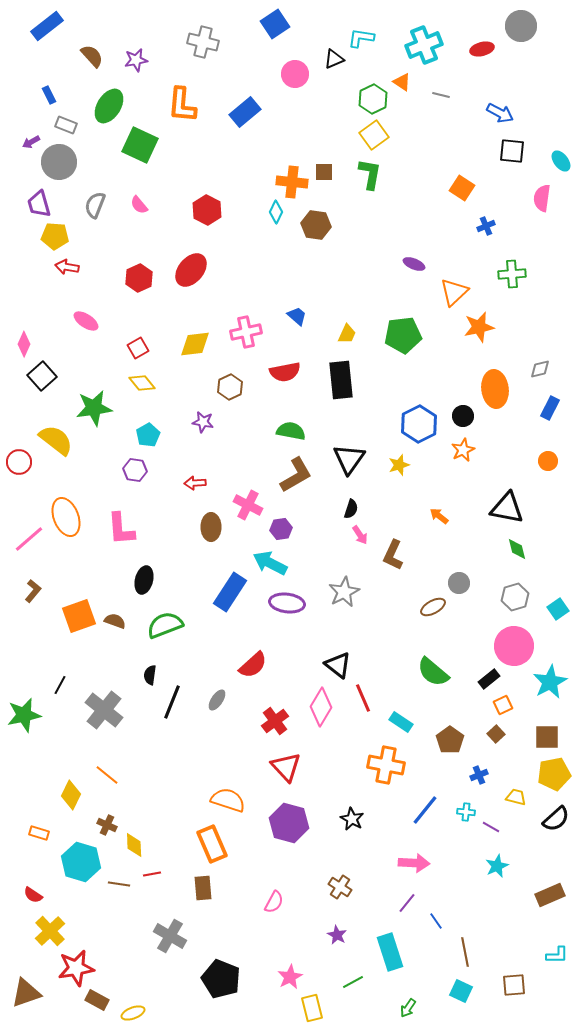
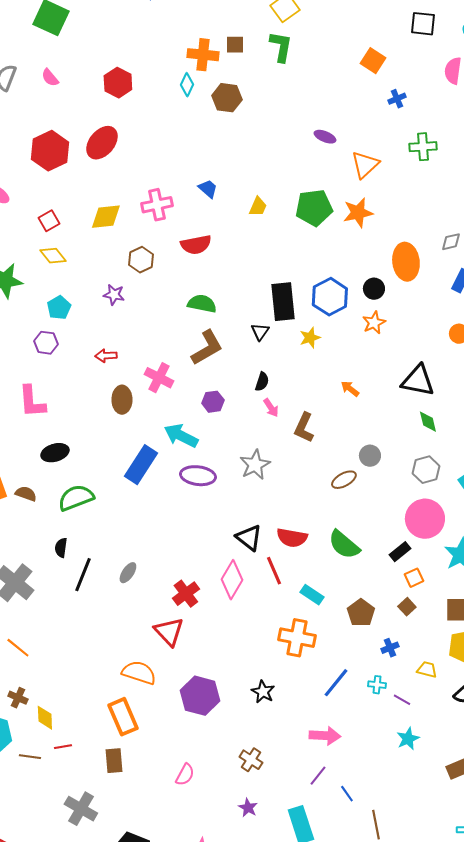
red hexagon: (139, 278) -> (50, 151), size x1.4
orange star: (479, 327) -> (358, 213), moved
black rectangle: (341, 380) -> (283, 302), moved
black triangle: (349, 459) -> (260, 332), size x0.6
purple hexagon: (281, 529) -> (213, 402), moved
black ellipse: (144, 580) -> (55, 453), turned 60
red semicircle: (253, 665) -> (292, 538), moved, turned 52
red triangle: (286, 767) -> (169, 632), moved

